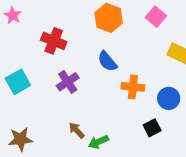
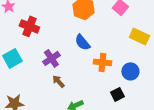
red cross: (54, 41) -> (29, 26), moved
brown arrow: (77, 130) -> (58, 81), moved

